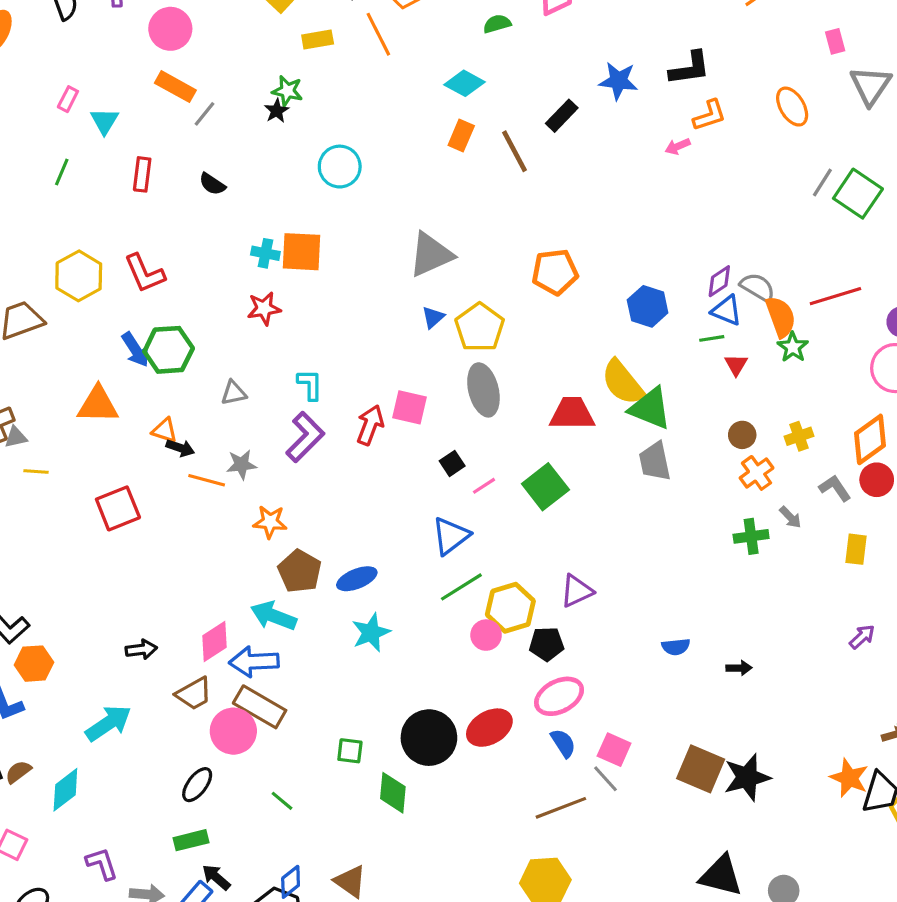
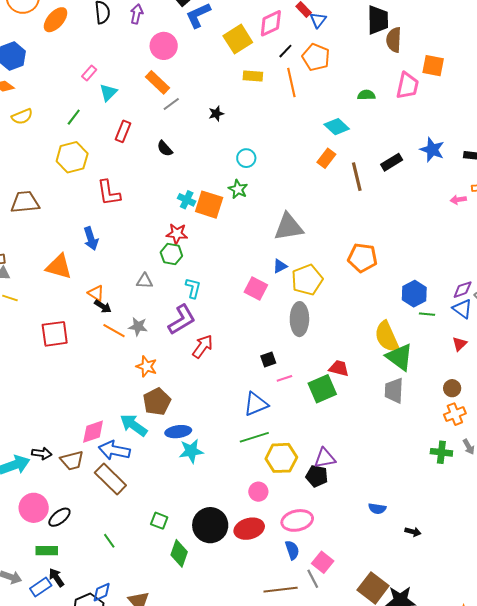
green star: (287, 91) -> (238, 189), moved
cyan circle: (340, 167) -> (246, 158), size x0.7
yellow hexagon: (79, 276) -> (72, 157), moved
green line: (712, 338) -> (427, 314), moved
green hexagon: (169, 350) -> (171, 254), moved, size x0.7
pink square: (409, 407) -> (256, 288), moved
red trapezoid: (572, 414) -> (339, 368), moved, size x0.7
red arrow: (370, 425) -> (203, 346), moved
blue ellipse: (357, 579) -> (178, 432), moved
pink circle: (486, 635) -> (258, 492), moved
black pentagon: (547, 644) -> (317, 476), moved
black arrow: (141, 649) -> (42, 453), moved
pink circle: (233, 731) -> (34, 508), moved

